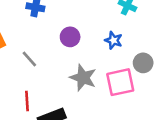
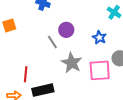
gray line: (29, 59) -> (52, 42), moved

